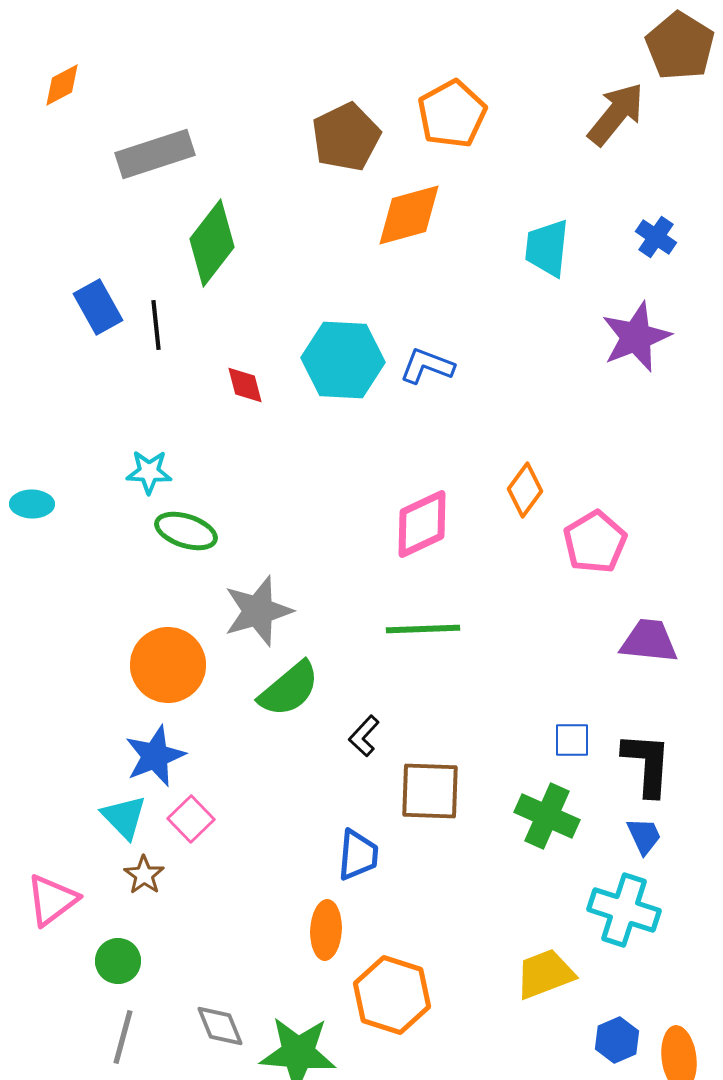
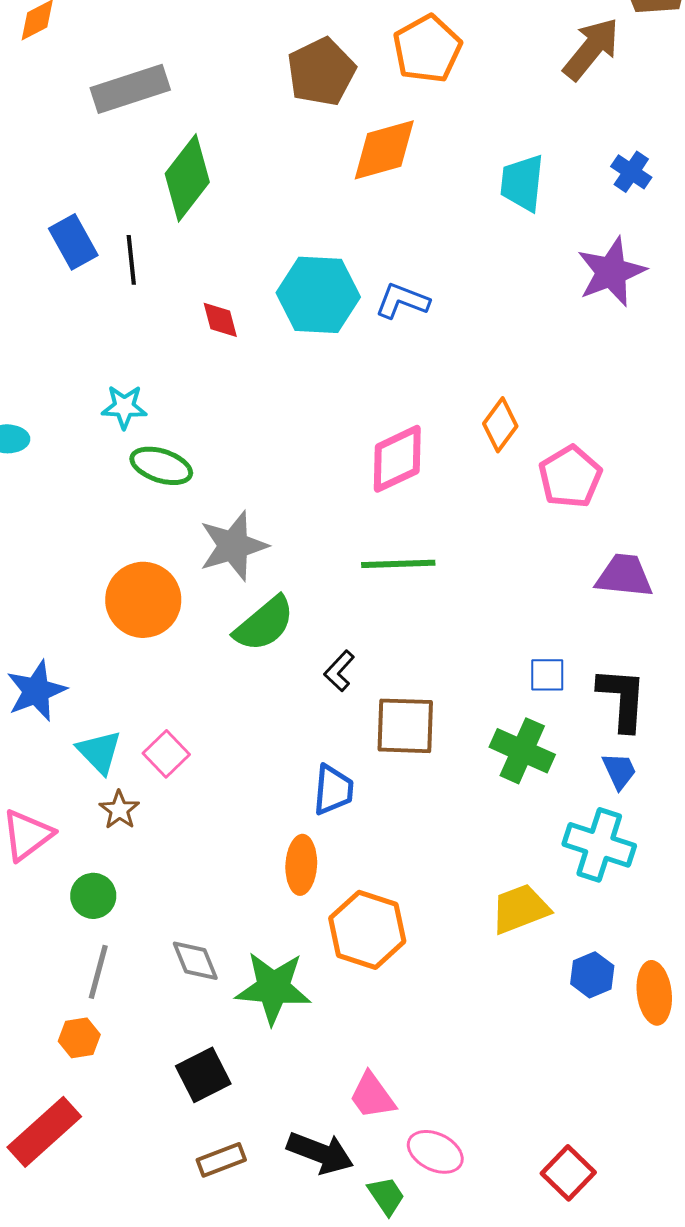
blue star: (155, 756) -> (36, 691), moved

